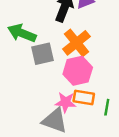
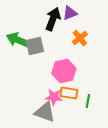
orange cross: (76, 43) -> (80, 38), moved, size x0.7
gray square: (42, 54) -> (35, 46), moved

